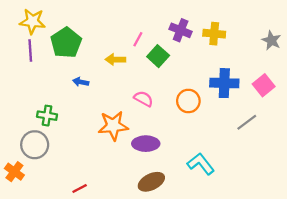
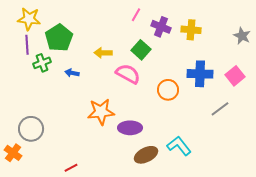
pink line: (138, 39) -> (136, 15), moved
pink semicircle: (144, 99) -> (128, 74), moved, size x1.4
green cross: (47, 116) -> (42, 63), moved, turned -30
brown ellipse: (151, 182) -> (146, 155), moved

